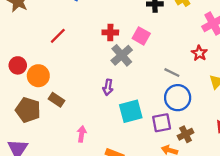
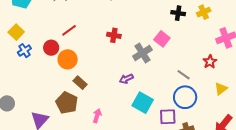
red cross: (110, 32) -> (114, 35), moved
red line: (58, 36) -> (69, 30), moved
purple arrow: (108, 87) -> (126, 79), turned 48
brown pentagon: (28, 110) -> (67, 103), moved
cyan square: (131, 111) -> (143, 103), turned 35

